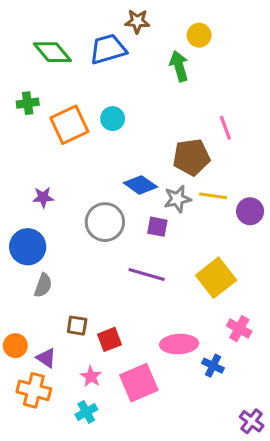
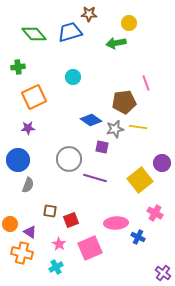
green arrow: (179, 66) -> (116, 43), turned -84
orange square: (69, 125) -> (34, 97), moved
purple circle: (250, 211) -> (162, 163), moved
gray circle: (105, 222) -> (69, 159), moved

